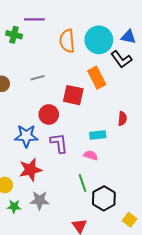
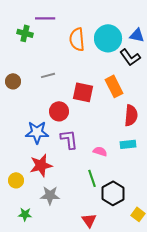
orange rectangle: (97, 78) -> (114, 86), moved
red semicircle: (122, 119) -> (131, 115), size x1.5
cyan rectangle: (98, 135) -> (128, 144), moved
green star: (14, 206) -> (25, 214), moved

